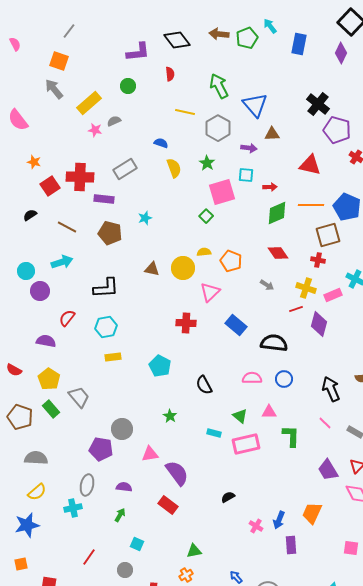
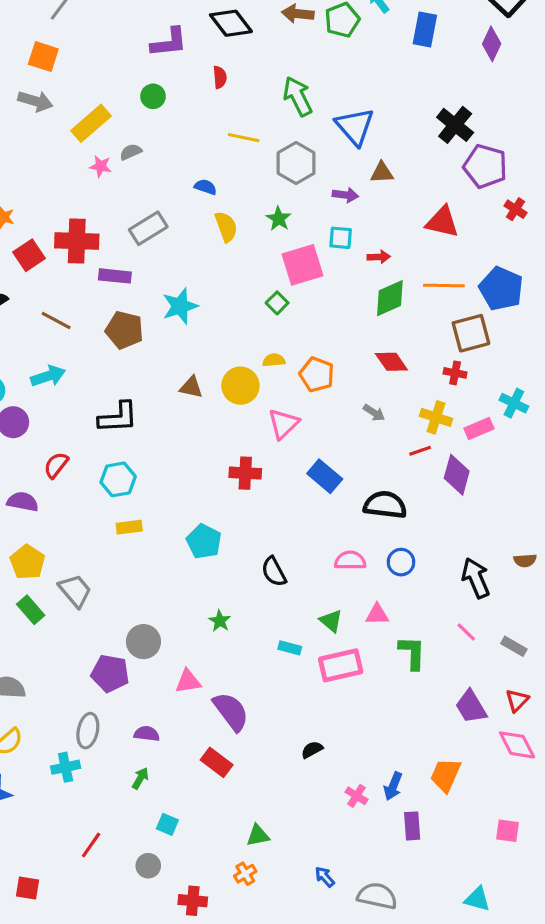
gray arrow: (54, 89) -> (35, 101), turned 145
cyan star: (145, 218) -> (180, 306), size x1.6

